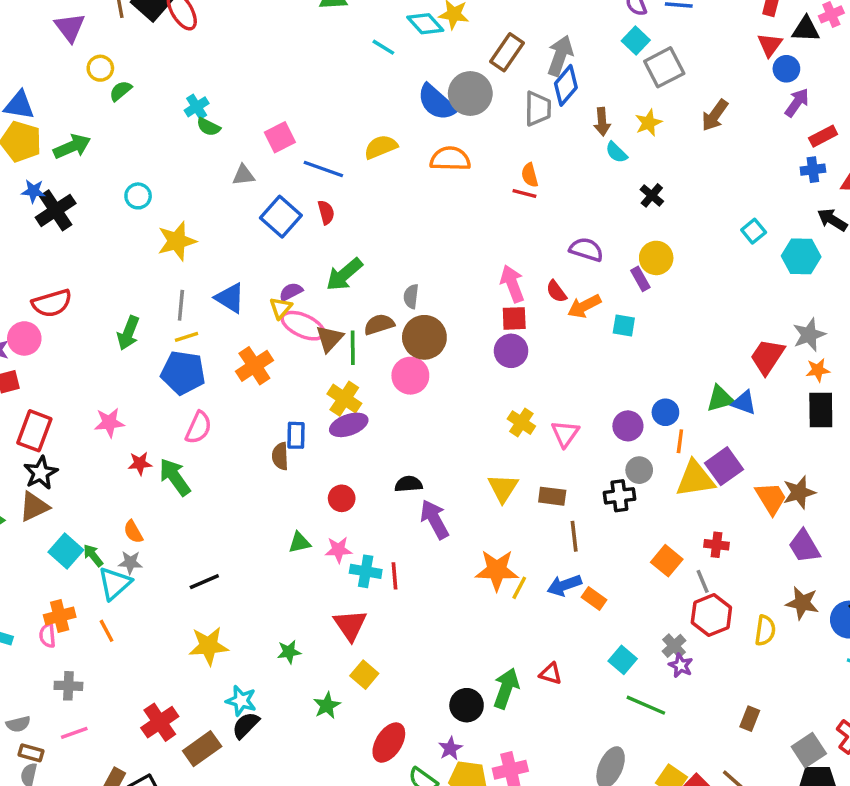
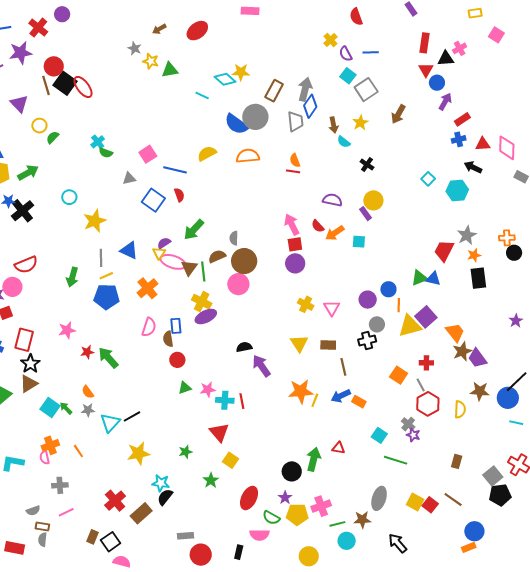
pink semicircle: (198, 428) -> (149, 327), moved
brown star: (799, 492) -> (462, 351), moved
red circle: (342, 498) -> (177, 360), moved
cyan triangle: (115, 583) -> (110, 423), moved

